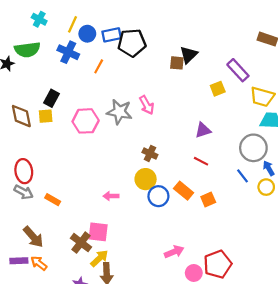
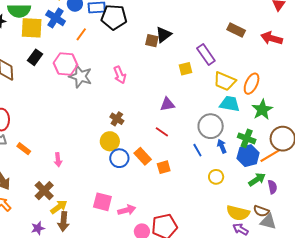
gray star: (119, 112) -> (80, 76), moved
yellow square: (46, 116) -> (32, 28), moved, size x1.6
pink hexagon: (86, 121) -> (66, 64), moved
yellow circle: (266, 187) -> (216, 177), moved
pink arrow: (111, 196) -> (58, 160), moved, turned -104
pink square: (98, 232) -> (102, 202), moved

